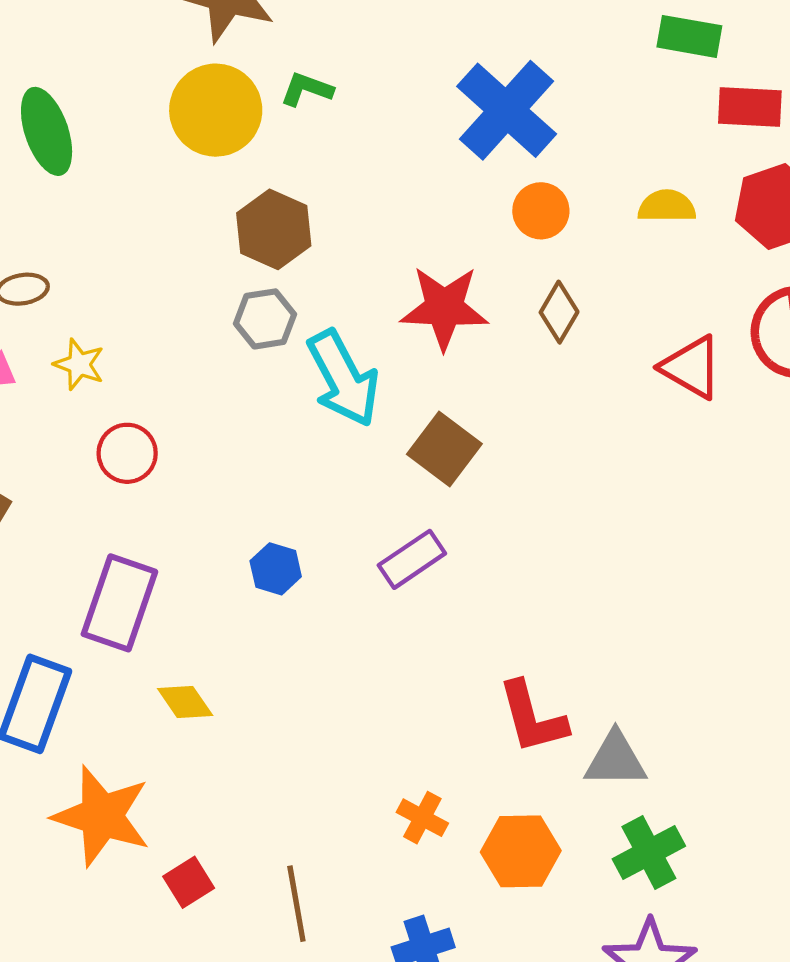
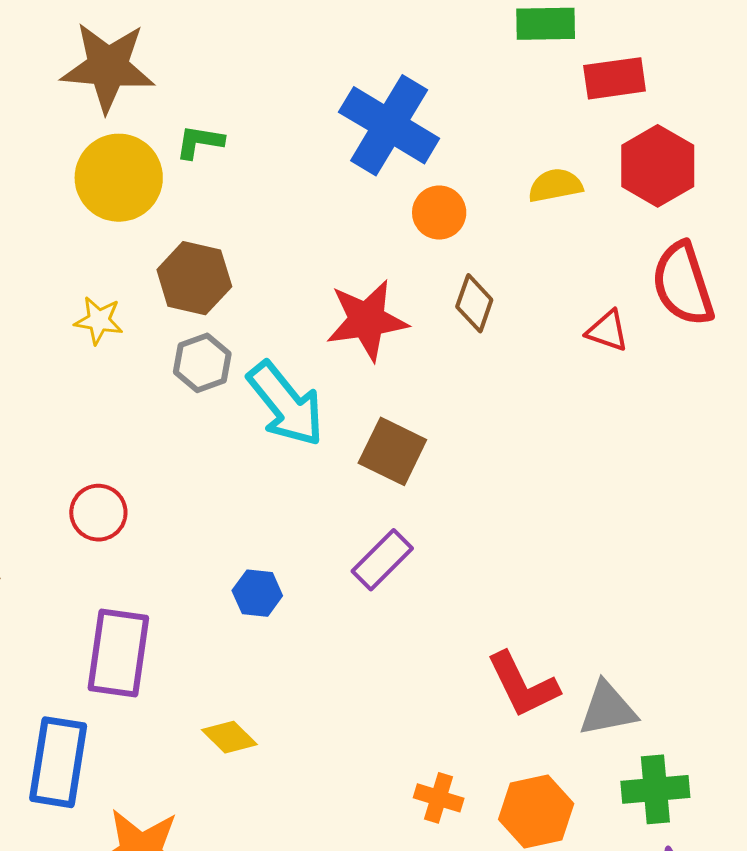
yellow star: (79, 364) -> (99, 320), moved
red triangle: (692, 367) -> (607, 331), size x0.7
yellow diamond: (185, 702) -> (229, 737), moved
green cross: (649, 852) -> (655, 789), turned 34

